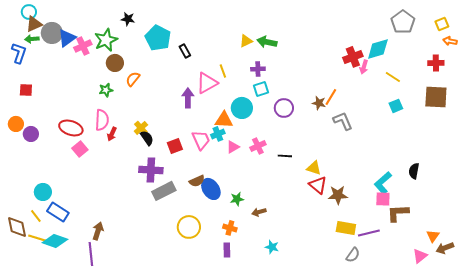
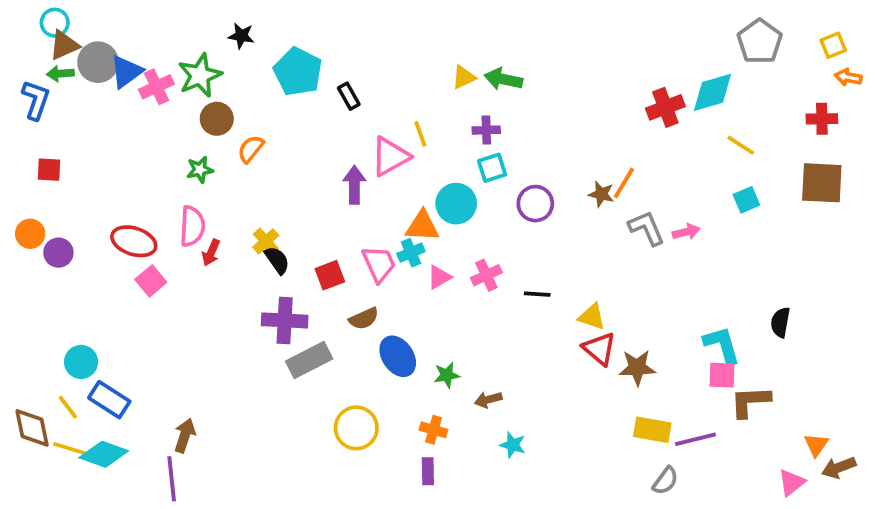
pink arrow: (364, 67) -> (686, 232), moved, turned -120
brown semicircle: (197, 181) -> (364, 319), moved
cyan L-shape: (383, 183) -> (722, 345), turned 115
cyan star: (272, 247) -> (513, 445), moved

